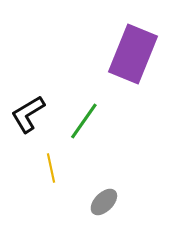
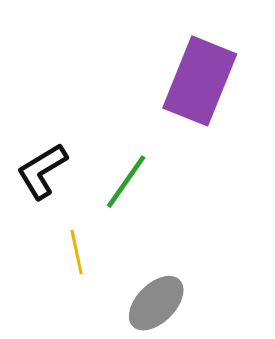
gray ellipse: (104, 202) -> (156, 303), size x1.4

